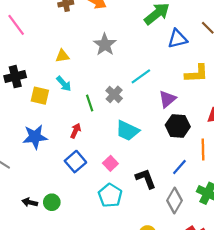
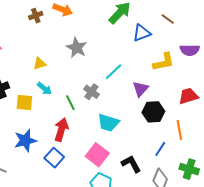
red arrow: (76, 131) -> (61, 130), size x1.6
blue square: (75, 162) -> (54, 158), moved
pink square: (110, 163) -> (97, 155), size x1.6

